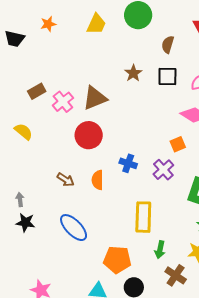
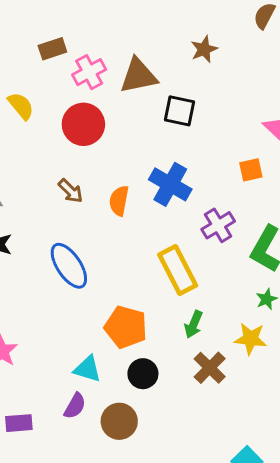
black square: (167, 77) -> (180, 111), moved
red circle: (89, 135) -> (83, 124), moved
blue cross: (128, 163) -> (170, 184), size x1.5
purple cross: (163, 170) -> (218, 225), moved
yellow rectangle: (143, 217) -> (178, 270), turned -40

